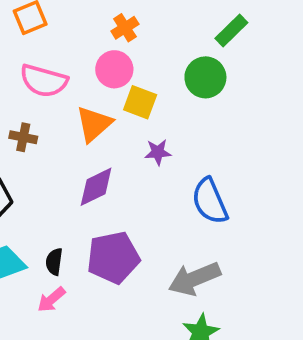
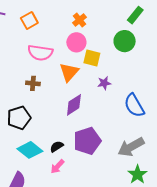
black semicircle: (54, 262) -> (57, 147), turned 56

